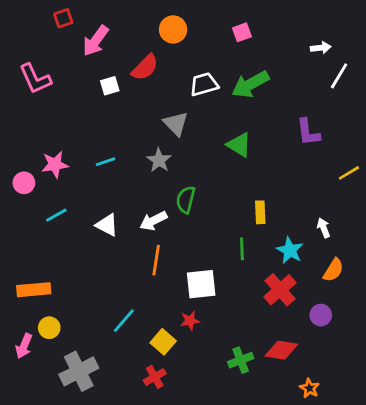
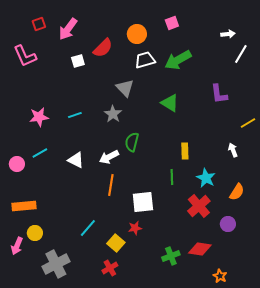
red square: (63, 18) -> (39, 24), moved
orange circle: (173, 29) -> (137, 34), moved
pink circle: (24, 183) -> (17, 164), moved
white arrow: (324, 228) -> (233, 150), moved

